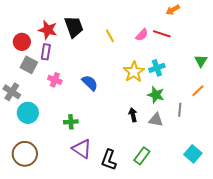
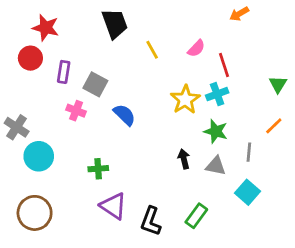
black trapezoid: (74, 27) -> (115, 24), moved
red star: (48, 30) -> (46, 28), moved
red line: (162, 34) -> (224, 65), moved, turned 54
gray square: (29, 65) -> (95, 84), moved
cyan square: (193, 154) -> (248, 192), moved

